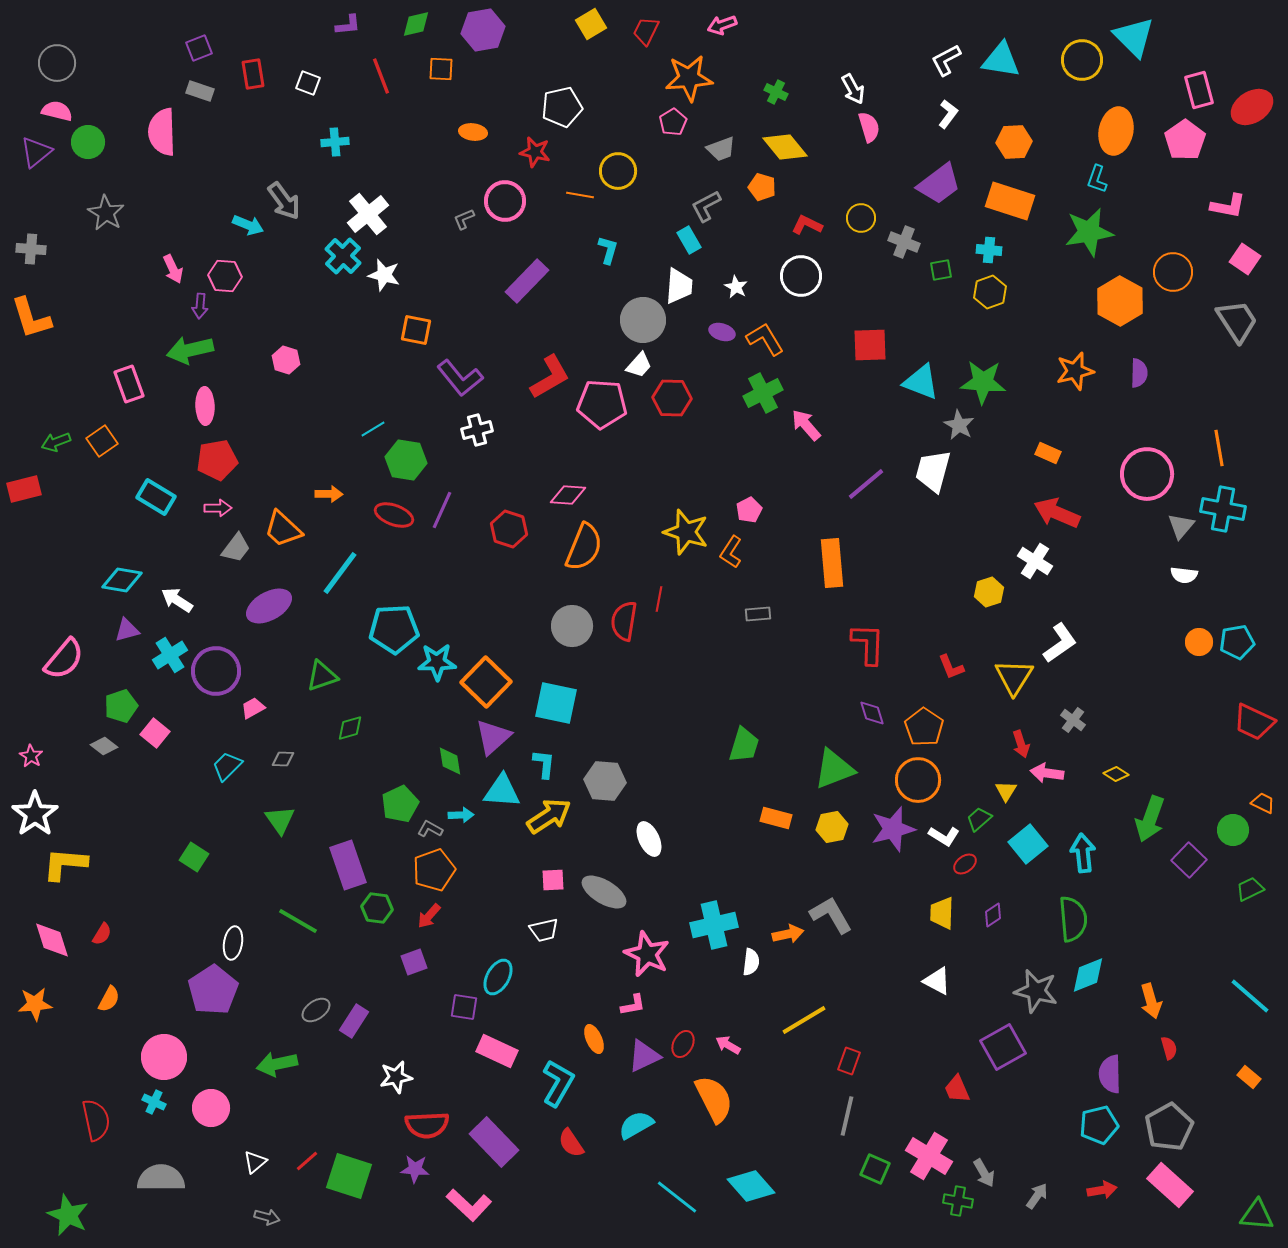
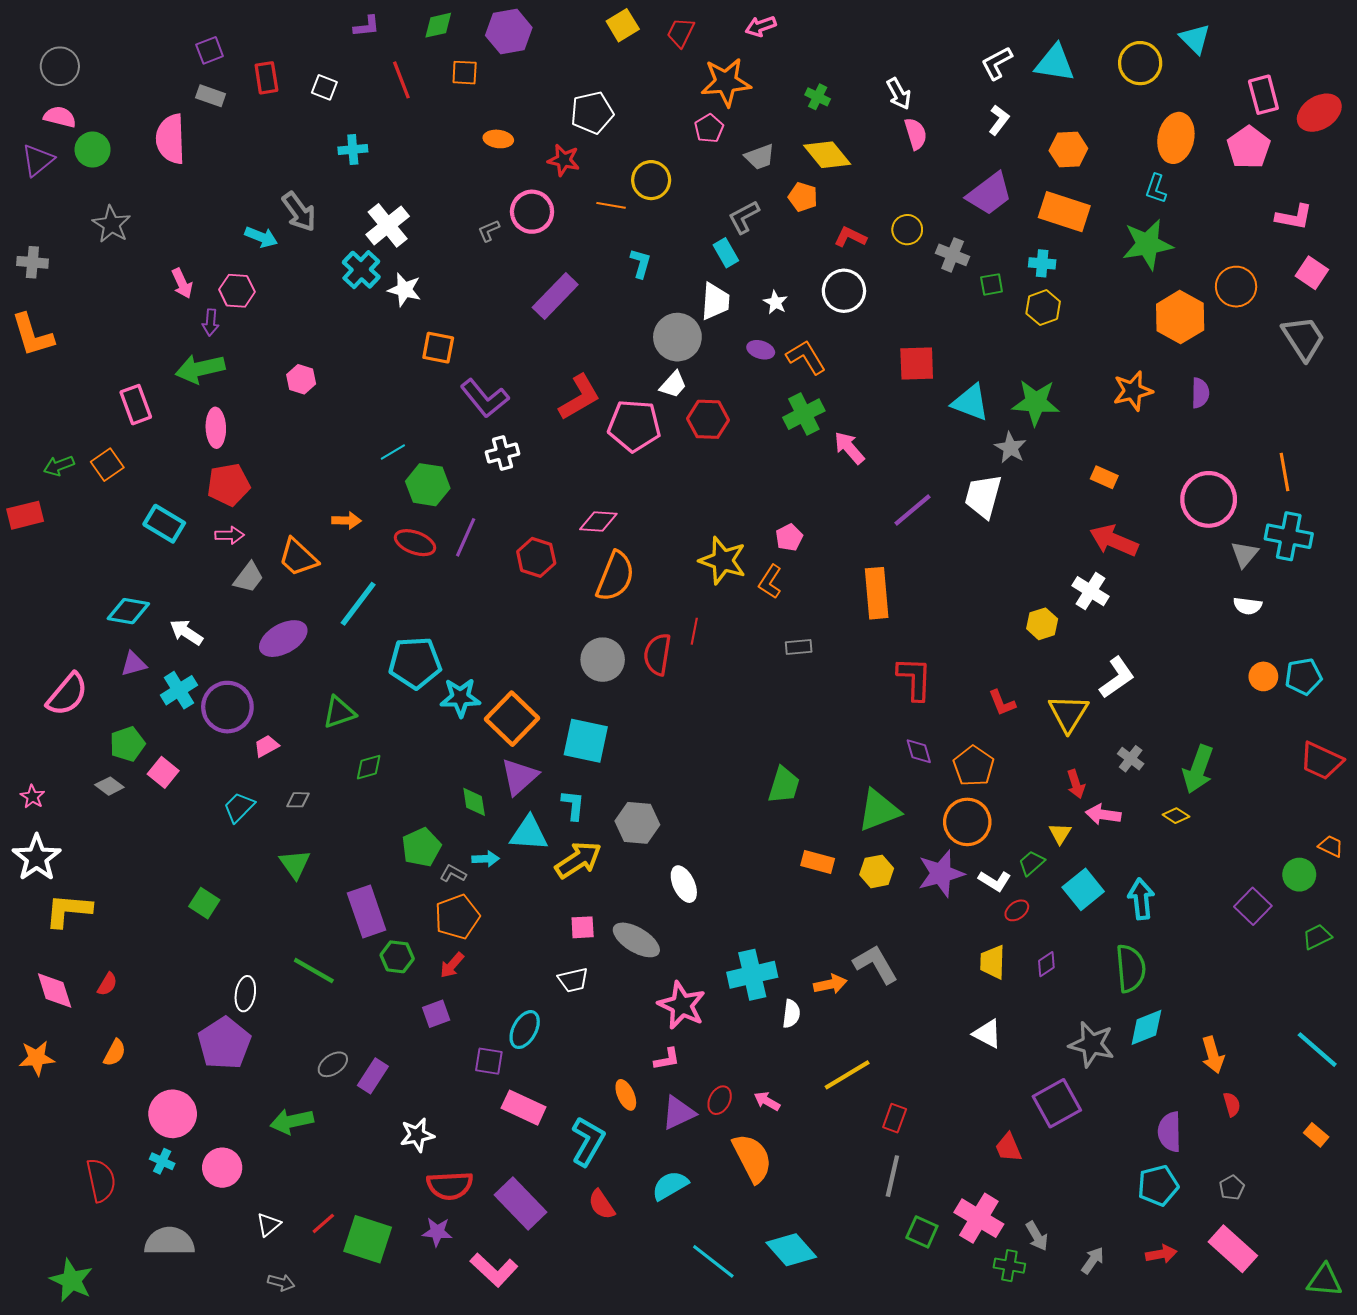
cyan triangle: (1134, 37) -> (1195, 39), size x0.7
green arrow: (1150, 819) -> (1198, 769), moved
gray pentagon: (1169, 1127) -> (1232, 1188), size x0.5

